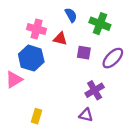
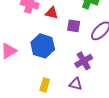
blue hexagon: (31, 58) -> (43, 46), moved
yellow rectangle: (37, 116) -> (45, 85), moved

